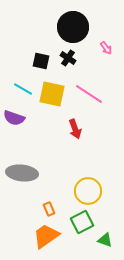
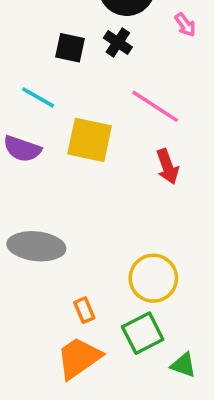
yellow square: (52, 94) -> (90, 140), moved
red arrow: (75, 129) -> (167, 167), moved

